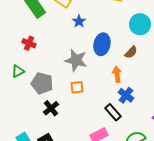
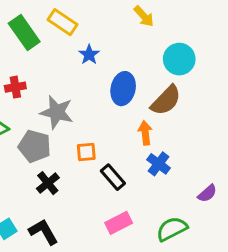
red cross: (29, 43) -> (15, 87), turned -32
brown semicircle: (131, 52) -> (166, 100), size x1.6
gray star: (76, 60) -> (57, 112), moved
black rectangle: (113, 112) -> (113, 177), moved

